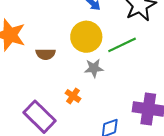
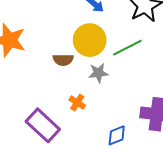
brown semicircle: (46, 54) -> (63, 60), moved

